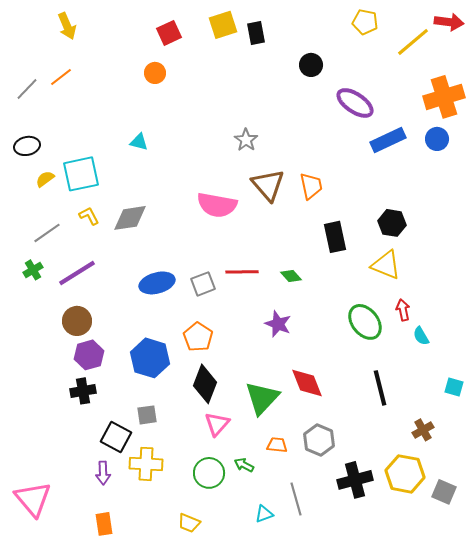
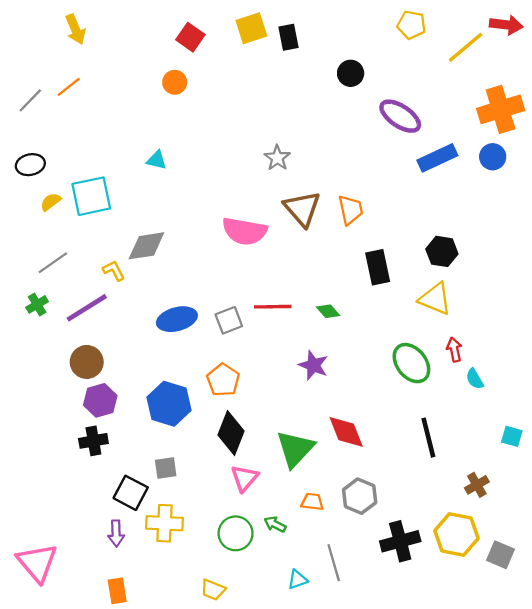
red square: (169, 33) -> (190, 37), turned -30
yellow L-shape: (89, 216) -> (114, 271), moved

